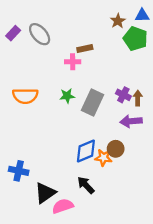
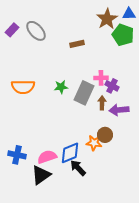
brown star: (118, 21) -> (107, 19), size x1.5
pink cross: (73, 62) -> (101, 78), moved
brown arrow: (138, 98) -> (102, 103), moved
blue diamond: (86, 151) -> (70, 153), moved
pink semicircle: (63, 206) -> (47, 157), moved

